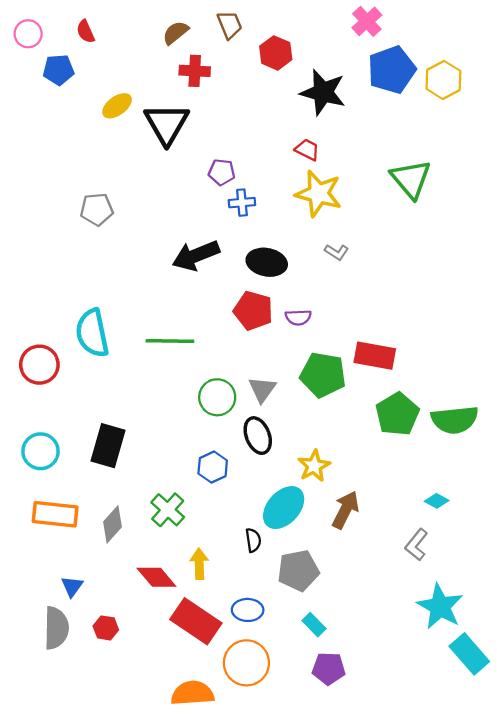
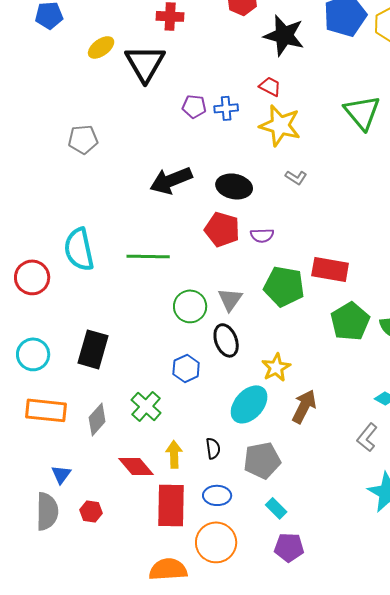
blue cross: (242, 203) -> (226, 108), moved
black semicircle: (253, 540) -> (213, 448), moved
red rectangle: (196, 621) -> (171, 505), turned 57

